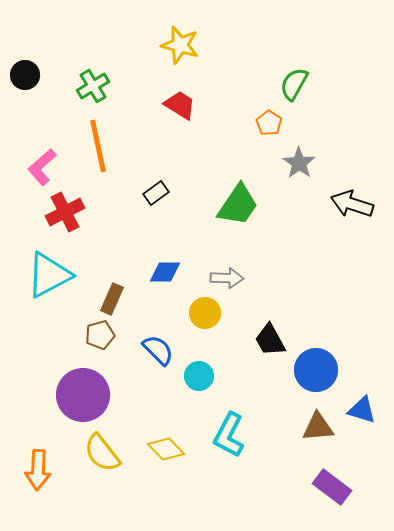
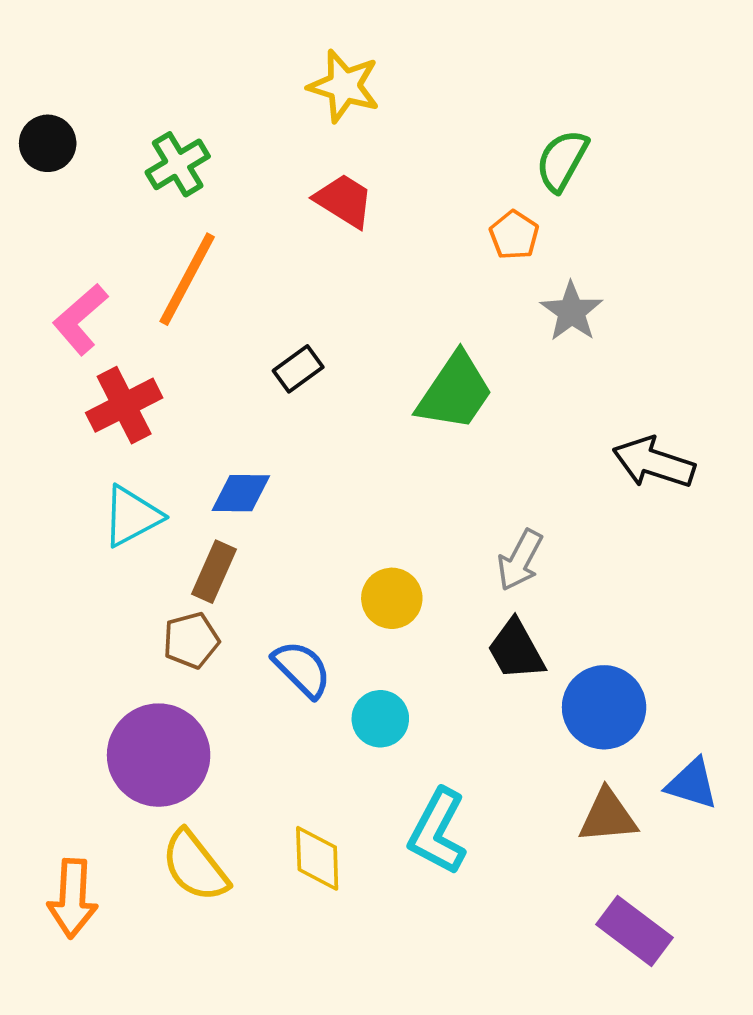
orange line: (98, 146) -> (187, 279), turned 40
black arrow: (352, 204) -> (654, 463), moved
blue diamond: (165, 272) -> (241, 493), moved
cyan triangle: (49, 275) -> (132, 516), moved, size x0.7
gray arrow: (227, 278) -> (520, 560), moved, turned 116
yellow diamond: (166, 449) -> (317, 858), turned 42

